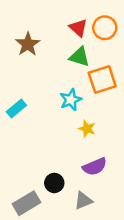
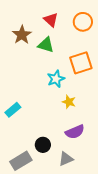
red triangle: (78, 28) -> (51, 20), moved
green triangle: (80, 57) -> (46, 45), moved
cyan rectangle: (16, 109) -> (13, 110), moved

